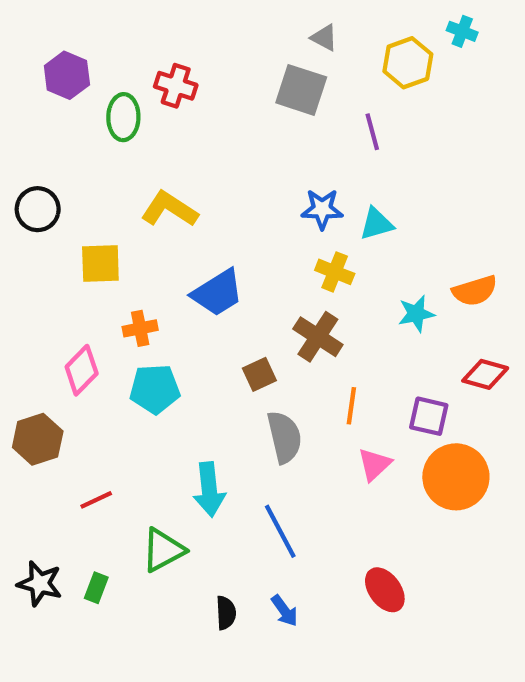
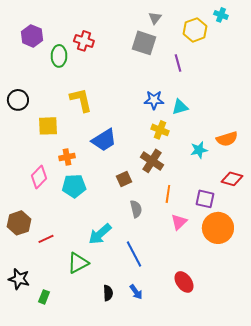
gray triangle: (324, 38) -> (155, 18), turned 40
yellow L-shape: (169, 209) -> (81, 100), turned 44
gray semicircle: (284, 437) -> (136, 209), size x0.7
brown hexagon: (38, 439) -> (19, 223), moved
cyan arrow: (209, 489) -> (100, 234), turned 55
green rectangle: (96, 588) -> (44, 297), moved

